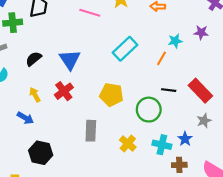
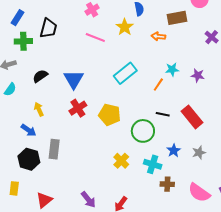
purple star: (201, 32) -> (198, 75), moved
red cross: (64, 91) -> (78, 108), moved
gray star: (204, 121) -> (199, 153), moved
gray rectangle: (91, 131) -> (54, 149), moved
blue star: (185, 139) -> (174, 151), moved
black hexagon: (41, 153) -> (29, 159), moved

